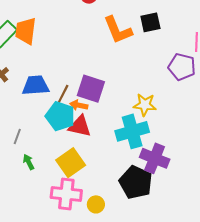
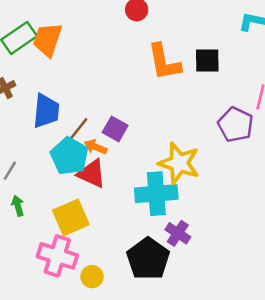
blue trapezoid: (36, 85) -> (46, 111), turned 88
purple square: (91, 89) -> (115, 129), size x0.7
yellow star: (145, 105) -> (179, 163), size x1.4
purple cross: (155, 158) -> (178, 233), size x0.7

